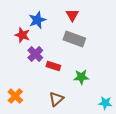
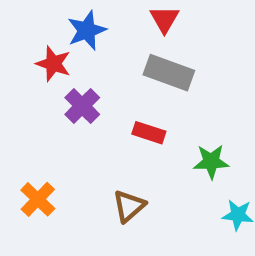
red rectangle: (53, 66) -> (149, 133), moved
green star: (81, 77) -> (211, 162), moved

